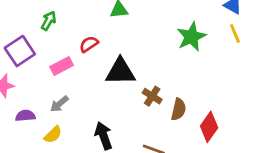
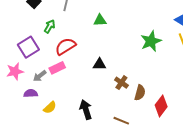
red semicircle: (89, 44) -> (65, 46), moved, size x1.5
pink rectangle: (62, 66) -> (57, 68), moved
black triangle: (120, 72) -> (99, 64), size x0.6
gray arrow: (59, 104) -> (40, 76), moved

